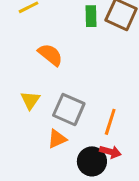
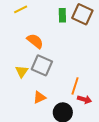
gray square: (69, 109) -> (42, 65), moved
red arrow: (110, 152) -> (84, 99), moved

